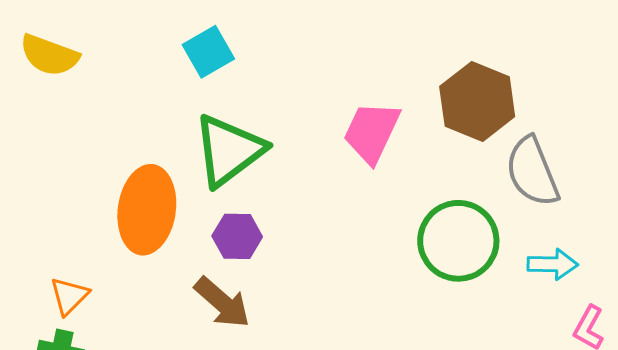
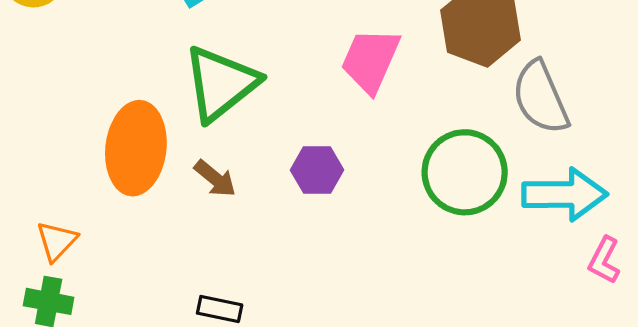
purple hexagon: (237, 236) -> (317, 170), moved
cyan arrow: (553, 264) -> (565, 194), size x1.6
brown arrow: (222, 303) -> (215, 179), moved, size x0.7

